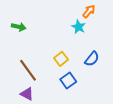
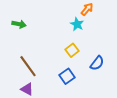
yellow square: (61, 59) -> (72, 50), moved
blue semicircle: (92, 59) -> (97, 63), moved

